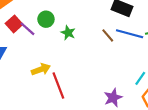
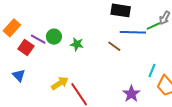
purple line: (28, 29) -> (38, 39), moved
brown line: (108, 35) -> (114, 46), moved

